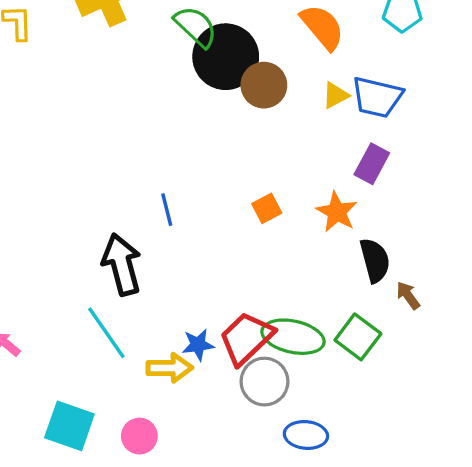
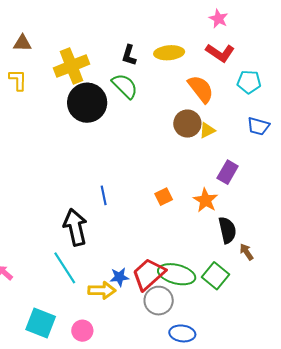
black circle: (226, 57) -> (87, 103), moved
brown circle: (264, 85) -> (187, 124), moved
blue trapezoid: (377, 97) -> (258, 126), moved, size x0.7

